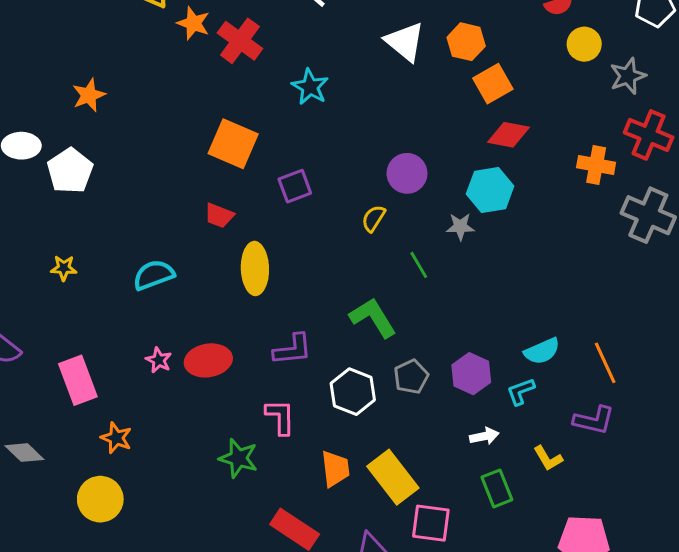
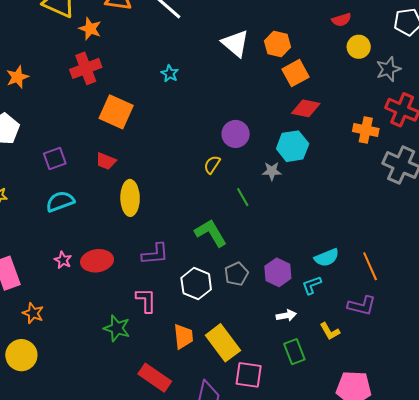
red cross: (240, 41) -> (86, 68), moved, turned 32
cyan star: (310, 87) -> (170, 74), size x0.7
purple square: (295, 186) -> (55, 159), moved

